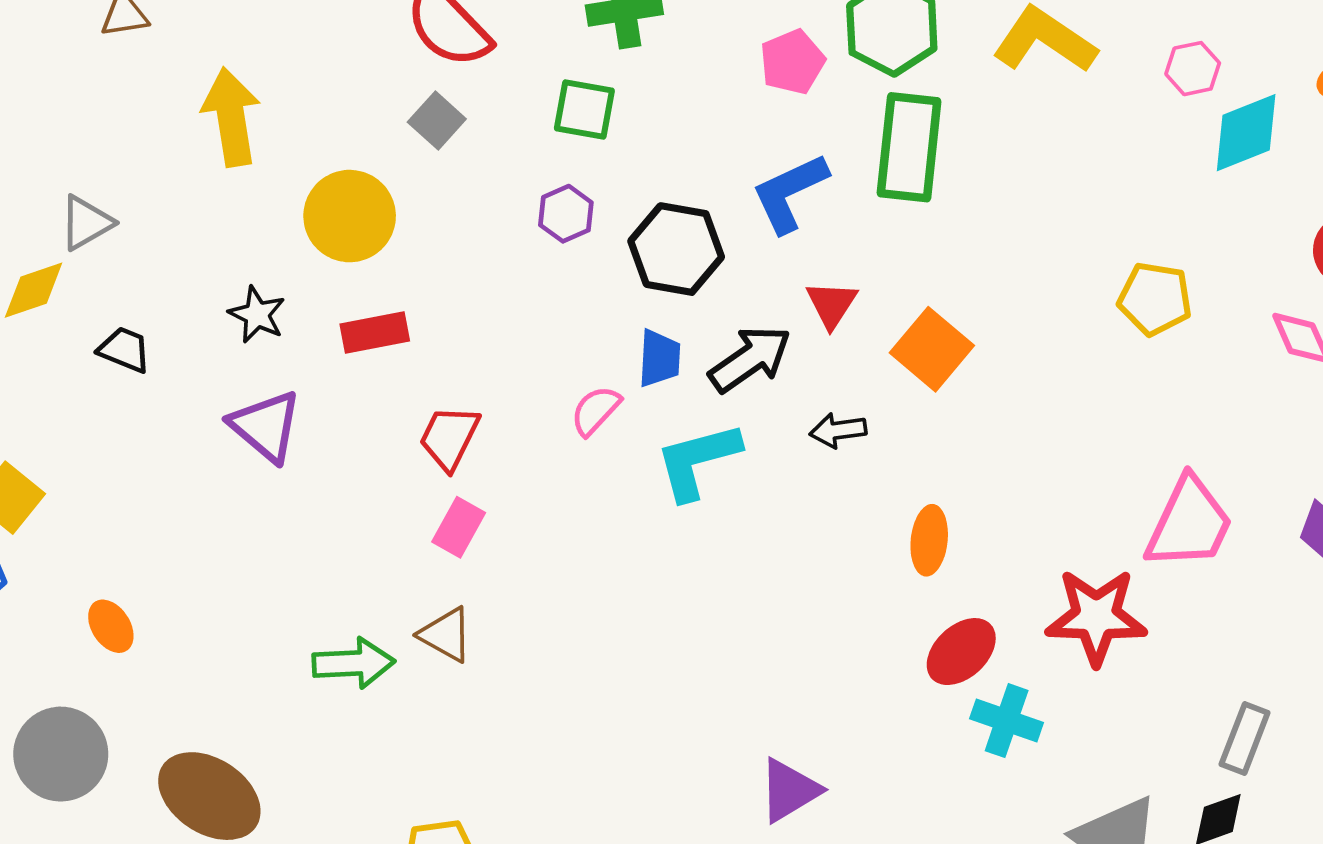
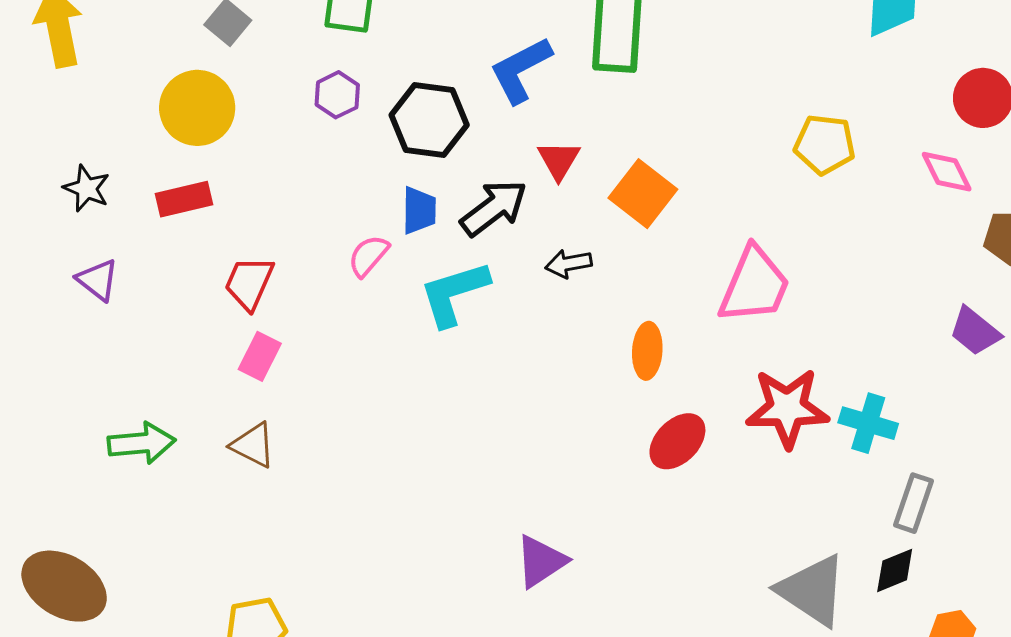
yellow circle: (350, 216) -> (197, 108), moved
purple triangle: (266, 426) -> (98, 280), size x0.7
pink trapezoid: (1189, 523) -> (754, 285), moved
green arrow: (353, 663) -> (142, 443), moved
cyan cross: (1007, 721) -> (868, 423), moved

